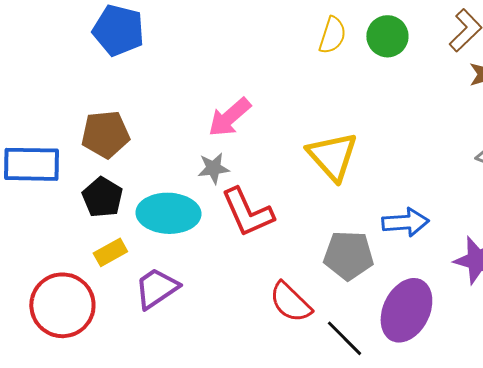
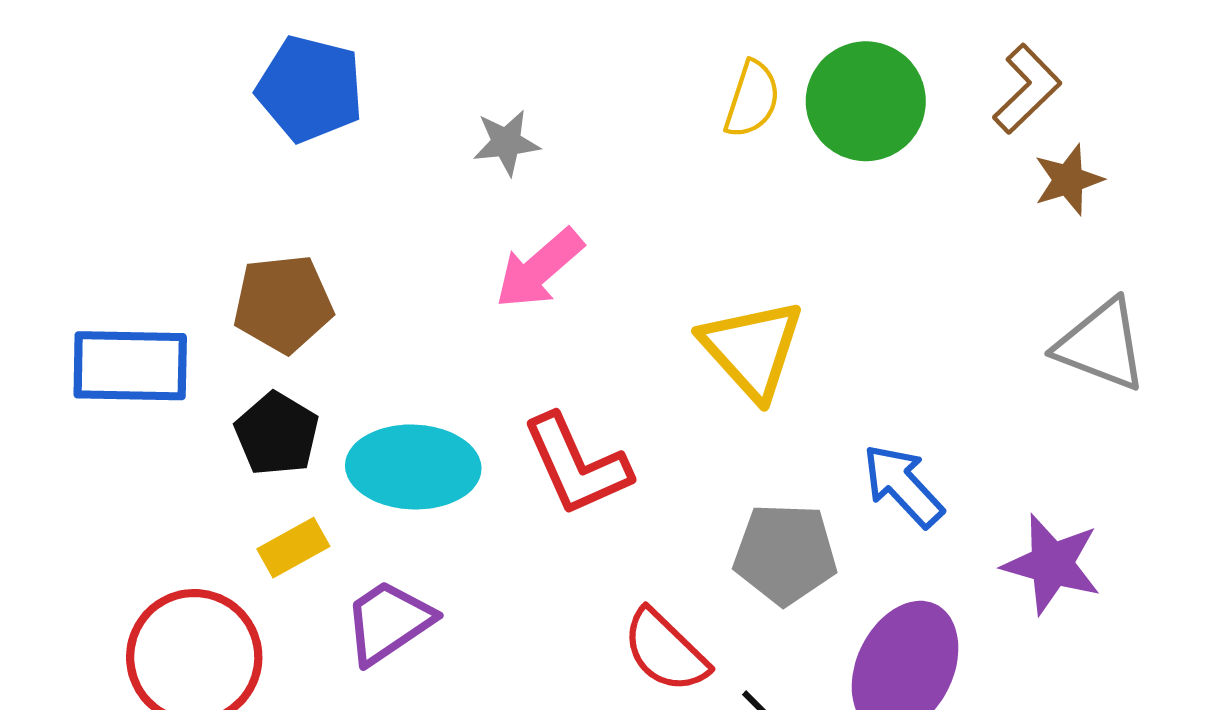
green circle: (387, 36) -> (866, 101), size x1.4
gray star: (213, 168) -> (506, 143), moved
blue arrow: (405, 222) -> (903, 486), turned -129

